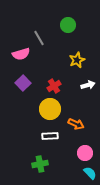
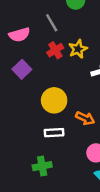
gray line: (39, 38) -> (52, 23), moved
yellow star: (77, 60) -> (78, 49), moved
red cross: (54, 86) -> (55, 50), moved

